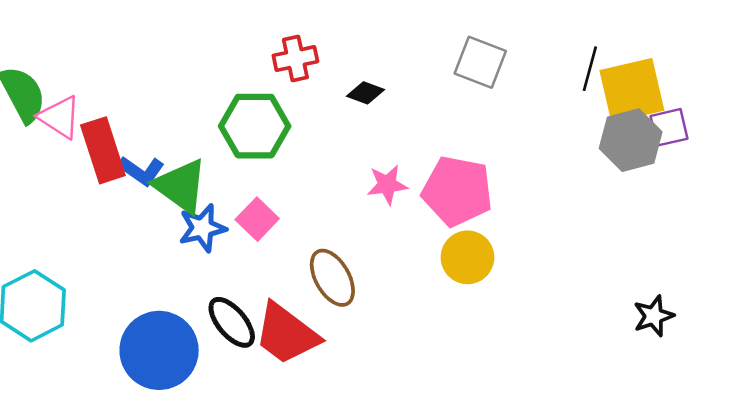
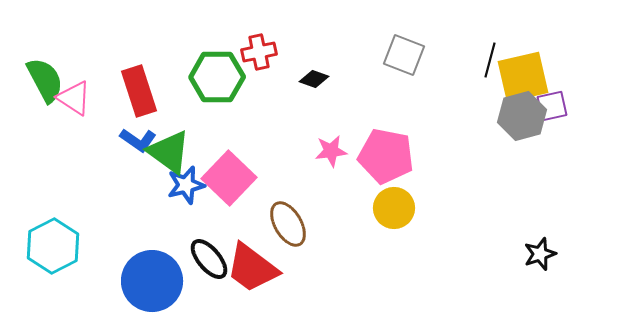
green hexagon: (255, 126) -> (217, 77), moved
red rectangle: (103, 150) -> (139, 91), moved
pink square: (257, 219) -> (229, 178), size x1.6

